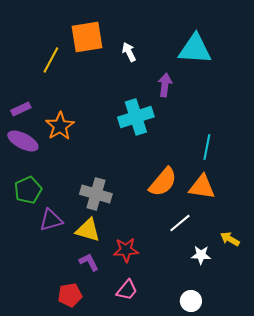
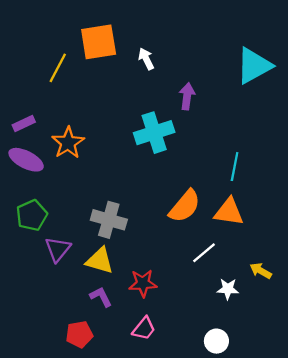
cyan triangle: (195, 49) -> (254, 66), moved, turned -33
purple triangle: (51, 220) -> (58, 249), turned -35

